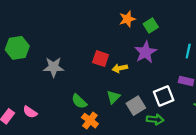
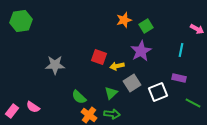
green hexagon: (17, 48) -> (21, 21), moved
gray square: (136, 106) -> (132, 83), moved
green arrow: (155, 119) -> (112, 114), moved

